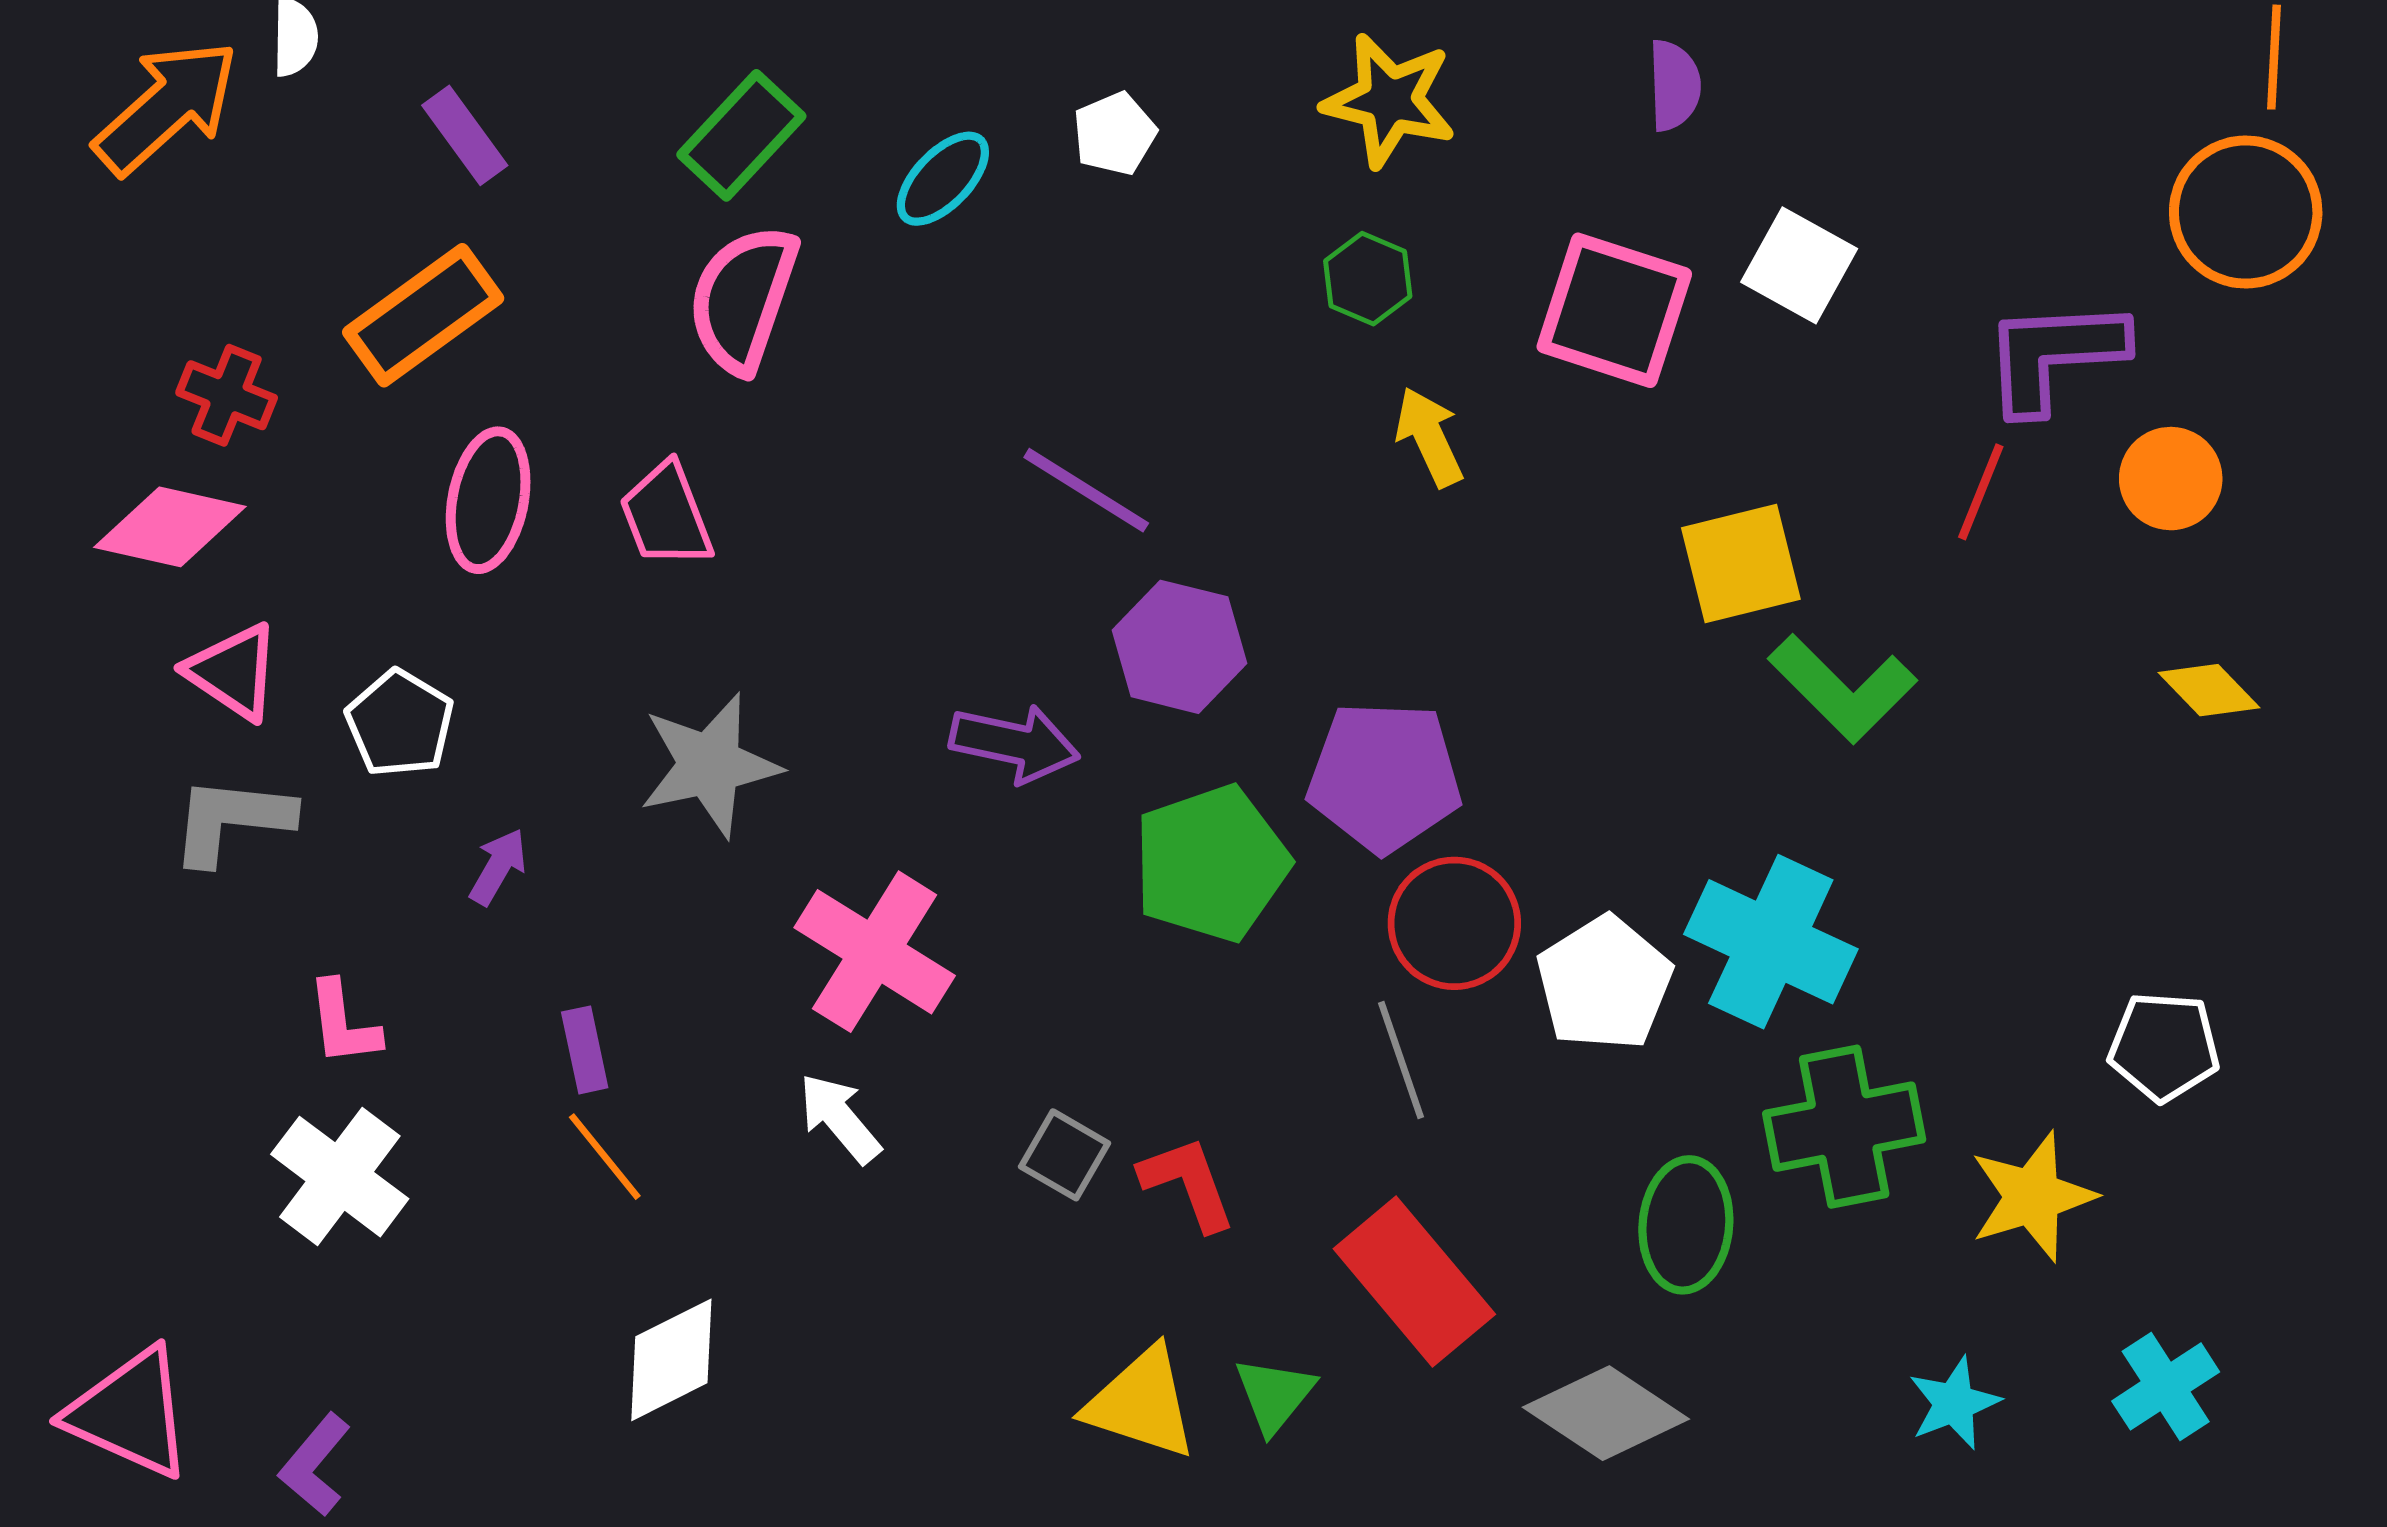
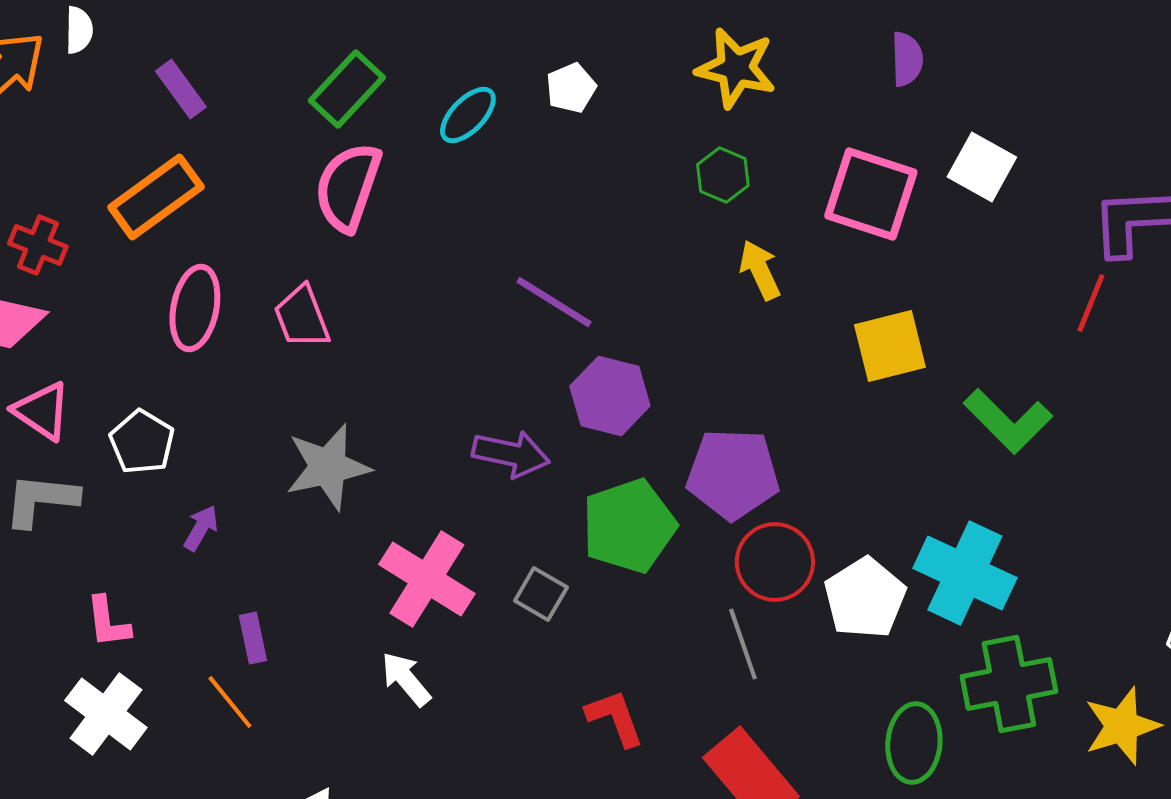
yellow square: (1741, 564) -> (890, 346), moved
gray square: (1065, 1155) -> (541, 594), moved
orange line: (605, 1157) -> (230, 702), moved

